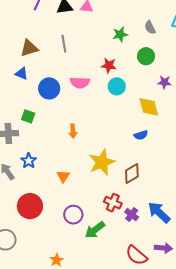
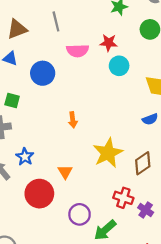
pink semicircle: (80, 83) -> (78, 51), moved
green square: (28, 116) -> (12, 101), moved
red circle: (30, 206) -> (39, 194), moved

